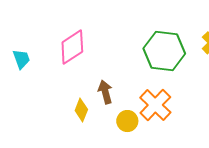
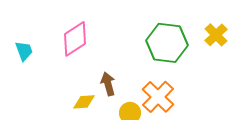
yellow diamond: (81, 110) -> (84, 102), turned 65

